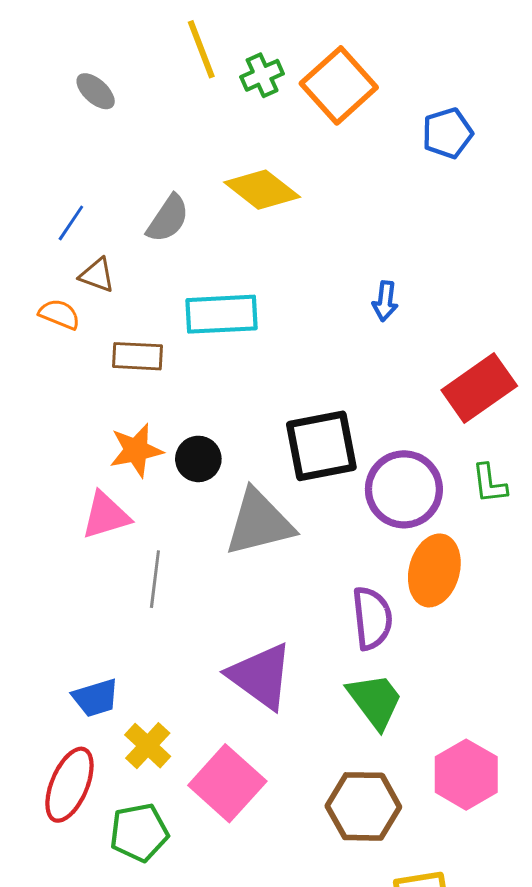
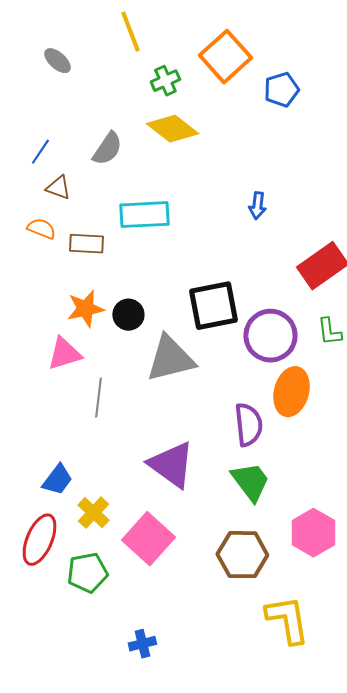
green cross: (262, 75) -> (165, 81), moved
blue pentagon: (447, 133) -> (281, 90), moved
orange semicircle: (59, 314) -> (41, 229), moved
blue trapezoid: (96, 698) -> (57, 480), turned -36

